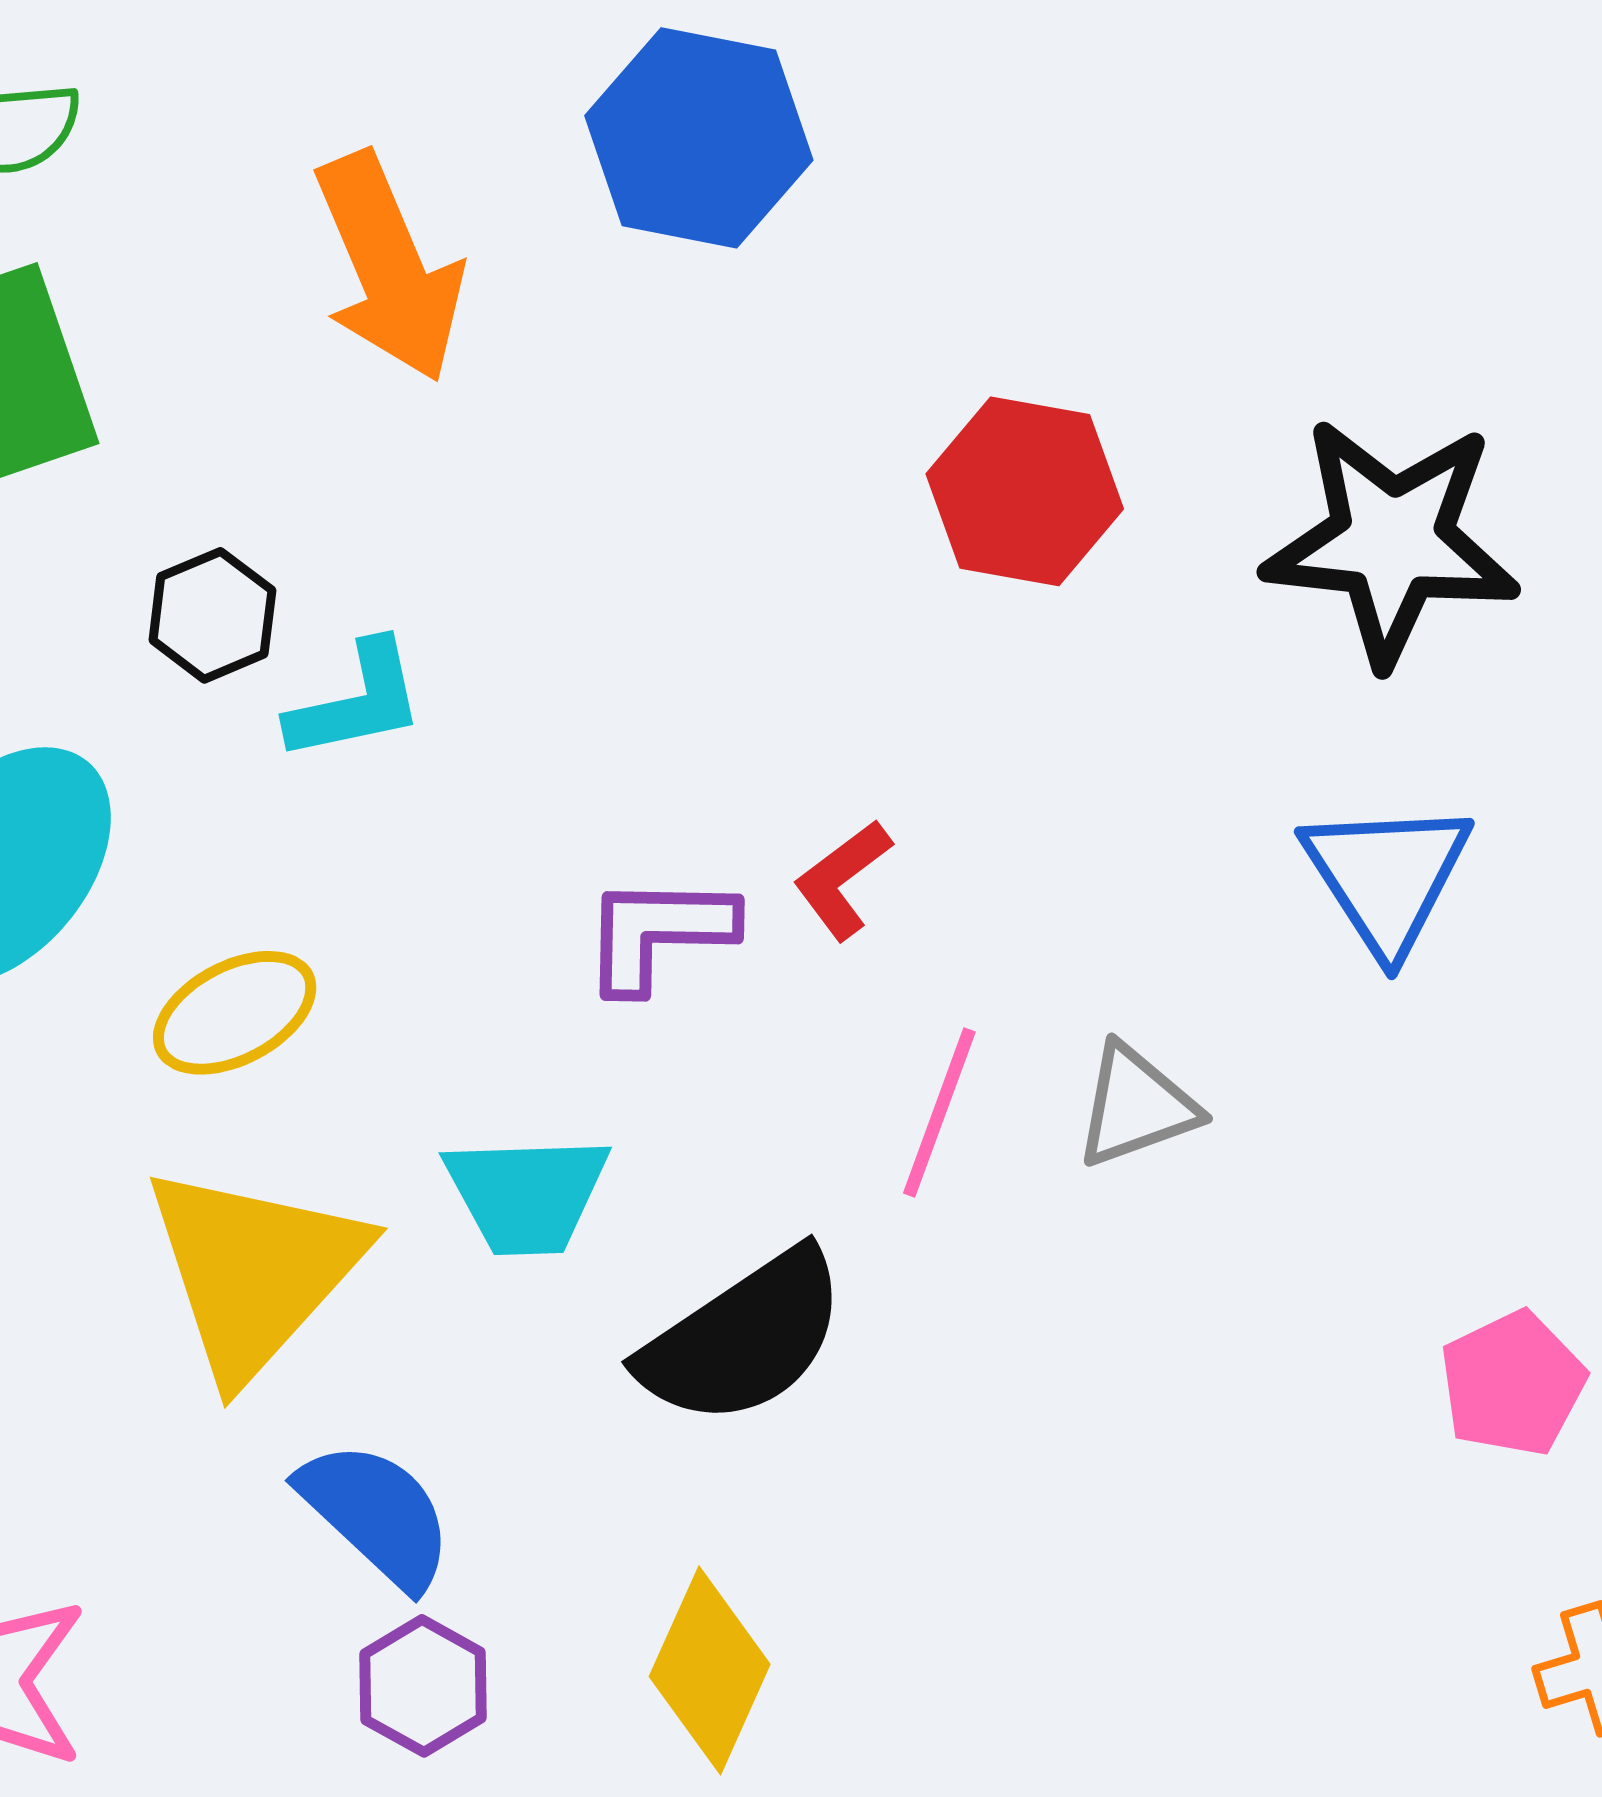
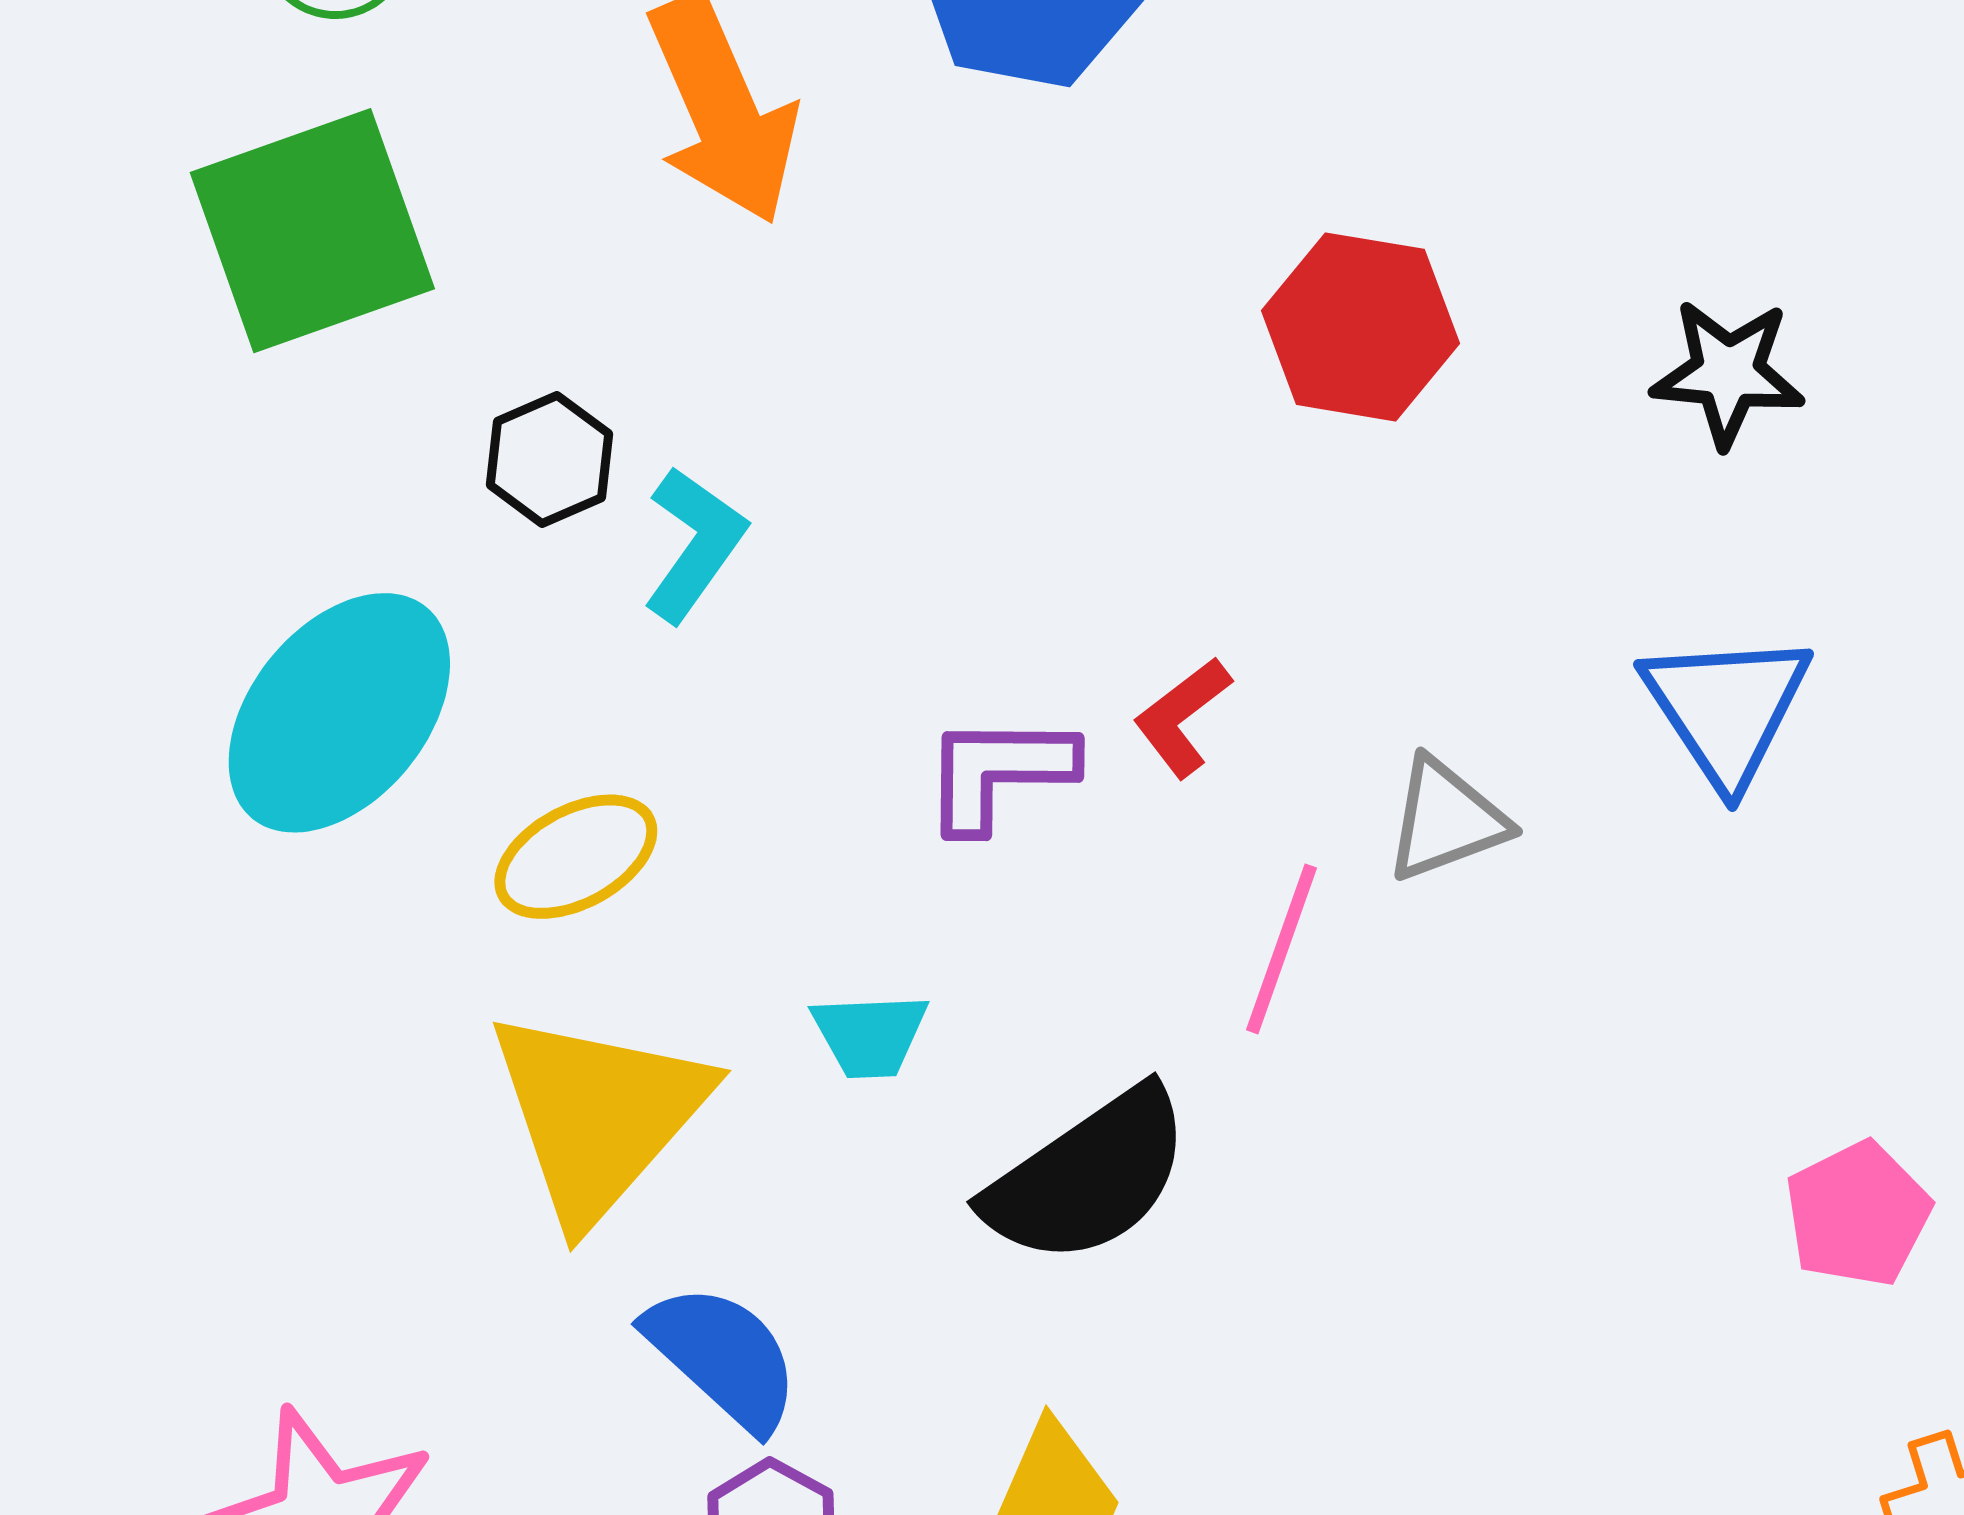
black star: (1392, 541) -> (1728, 373), size x0.6
cyan L-shape: (356, 702) -> (694, 544), turned -42
gray triangle: (1136, 1106) -> (1446, 820), moved
cyan trapezoid: (527, 1194) -> (870, 1035), size x0.7

